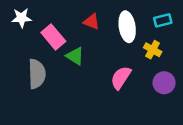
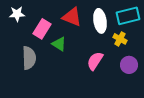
cyan rectangle: (163, 20) -> (128, 16), size x1.6
red triangle: (92, 22) -> (72, 17), size x1.5
pink rectangle: (53, 37) -> (42, 29), turned 72

